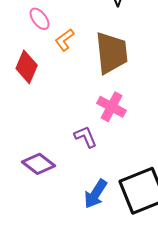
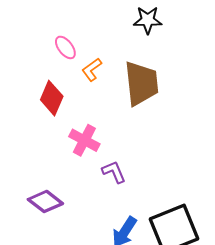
pink cross: (112, 107) -> (84, 140), moved
purple diamond: (39, 164) -> (45, 201), moved

